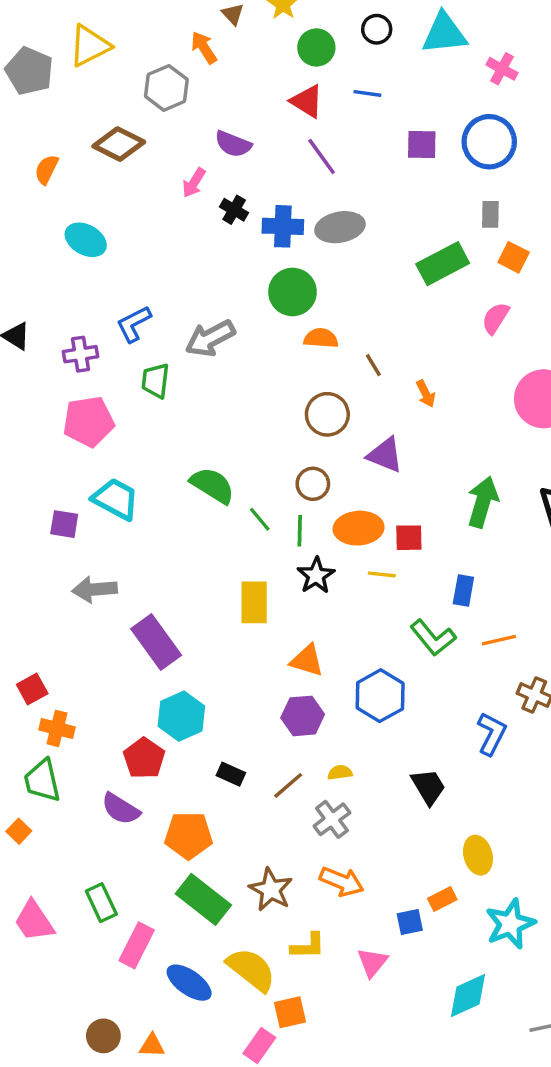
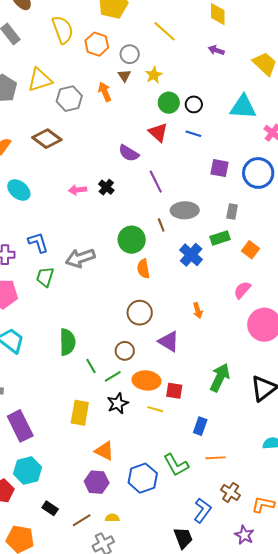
black circle: (377, 29) -> (194, 104), moved
gray hexagon: (166, 88) -> (69, 99), moved
purple semicircle: (233, 144) -> (129, 153), moved
purple line: (322, 156) -> (156, 182), moved
pink arrow: (194, 183) -> (78, 190), moved, turned 42
gray rectangle: (490, 214) -> (232, 211), moved
blue cross: (283, 226) -> (191, 255), moved, turned 30
gray ellipse: (340, 227) -> (185, 210), moved
orange square: (514, 257) -> (250, 250), moved
green rectangle: (443, 264) -> (220, 238), size x0.7
pink semicircle: (495, 318) -> (242, 290), moved
blue L-shape: (134, 324) -> (38, 243), turned 90
orange semicircle: (321, 338) -> (143, 269), turned -114
brown line: (373, 365) -> (161, 225), moved
green semicircle: (212, 485) -> (67, 342), turned 48
green line: (300, 531) -> (113, 376), turned 48
green L-shape: (433, 638) -> (176, 465), moved
black trapezoid: (428, 787) -> (183, 538), moved

